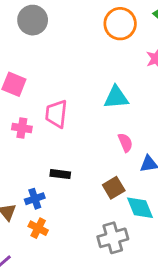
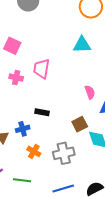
cyan triangle: (116, 97) -> (82, 45), moved
orange cross: (38, 228) -> (34, 151), moved
gray cross: (113, 238) -> (64, 153), moved

